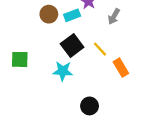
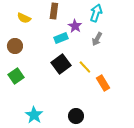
brown circle: (49, 14) -> (15, 46), moved
green square: (20, 59) -> (16, 76), turned -35
cyan star: (63, 71) -> (34, 115), moved, turned 30

